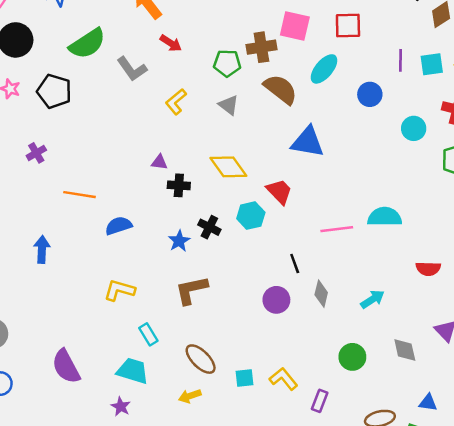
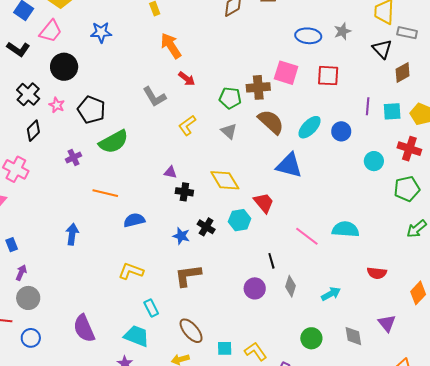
green semicircle: (87, 44) -> (114, 142), moved
cyan ellipse: (324, 69) -> (310, 127), moved
pink line: (337, 229) -> (307, 236), turned 40
blue star: (179, 241) -> (181, 236), turned -30

